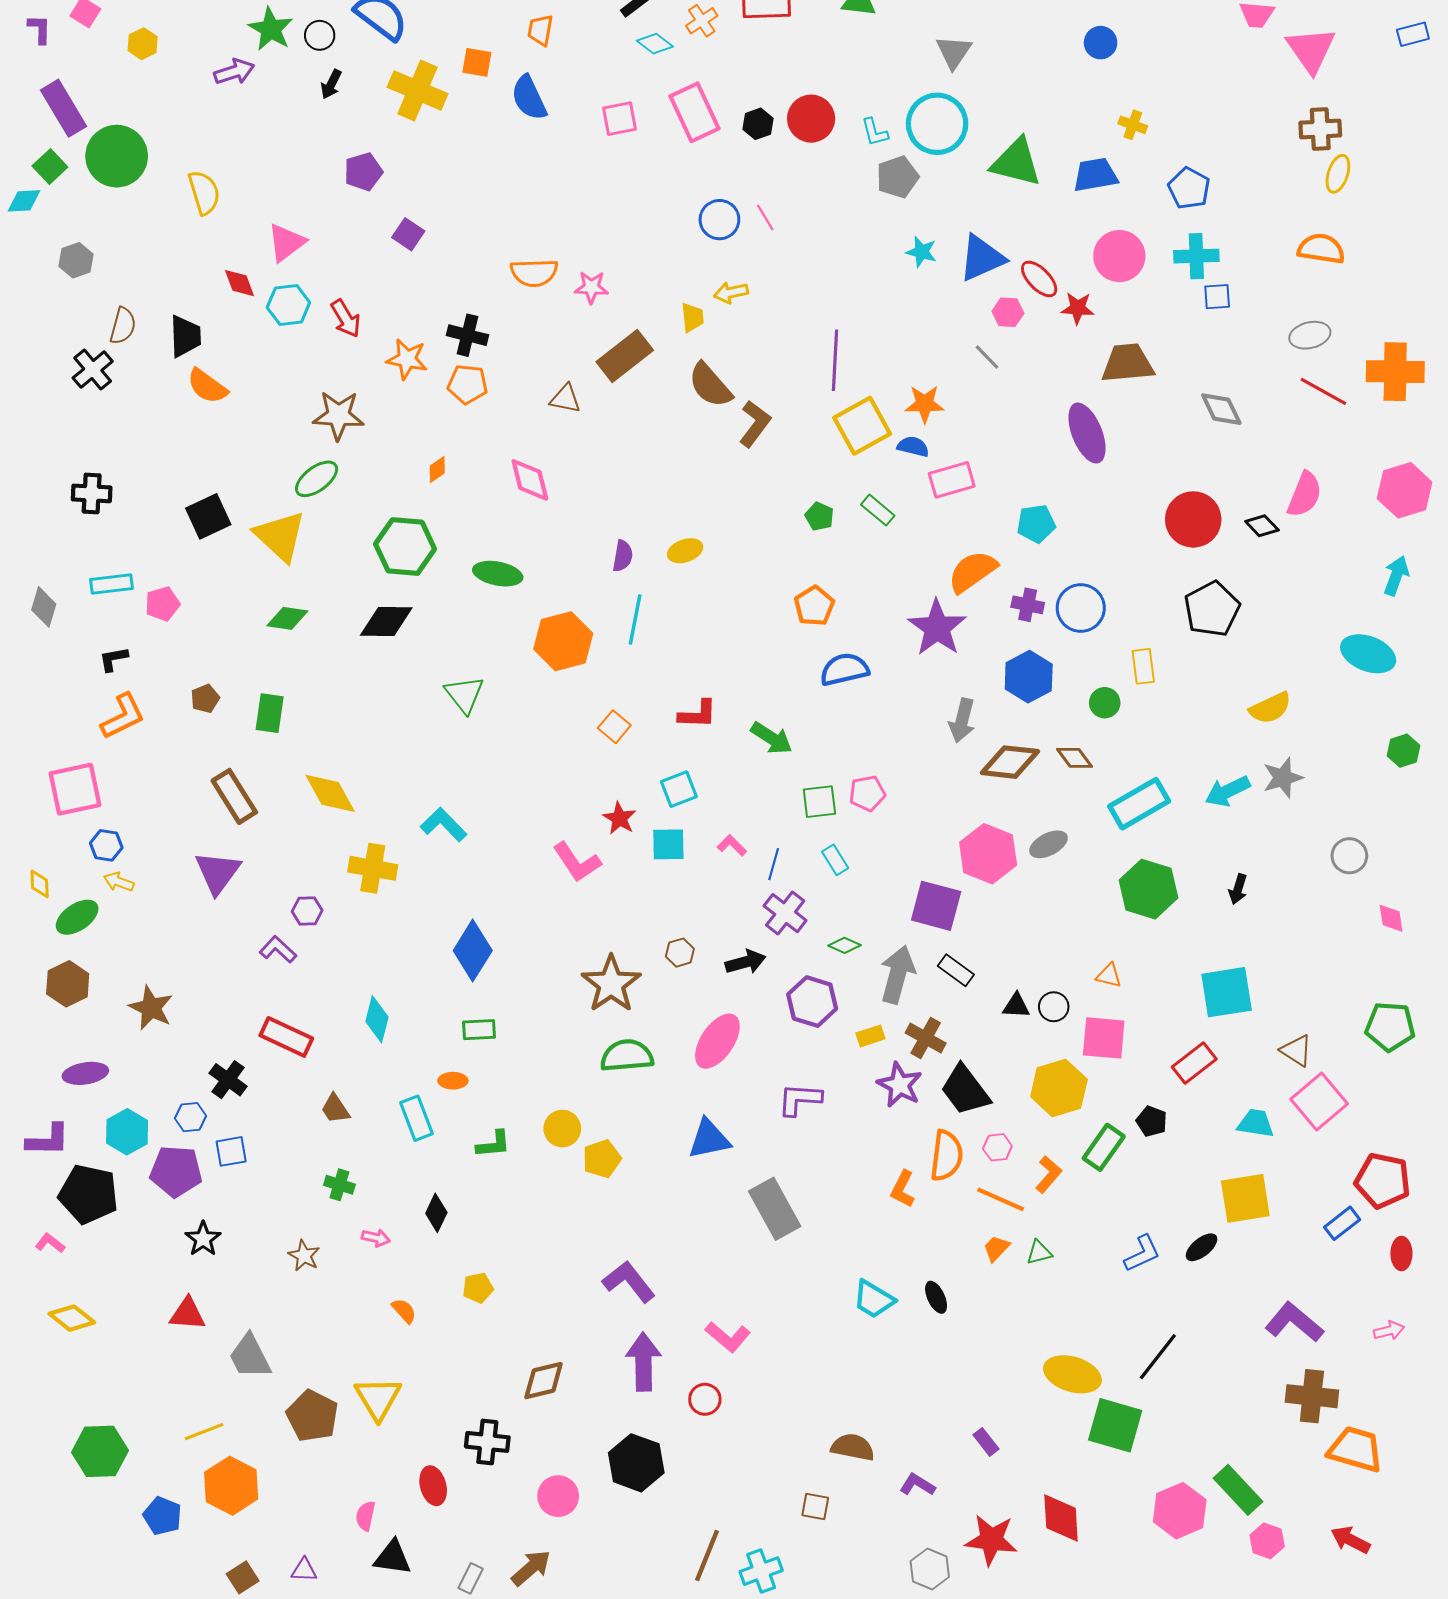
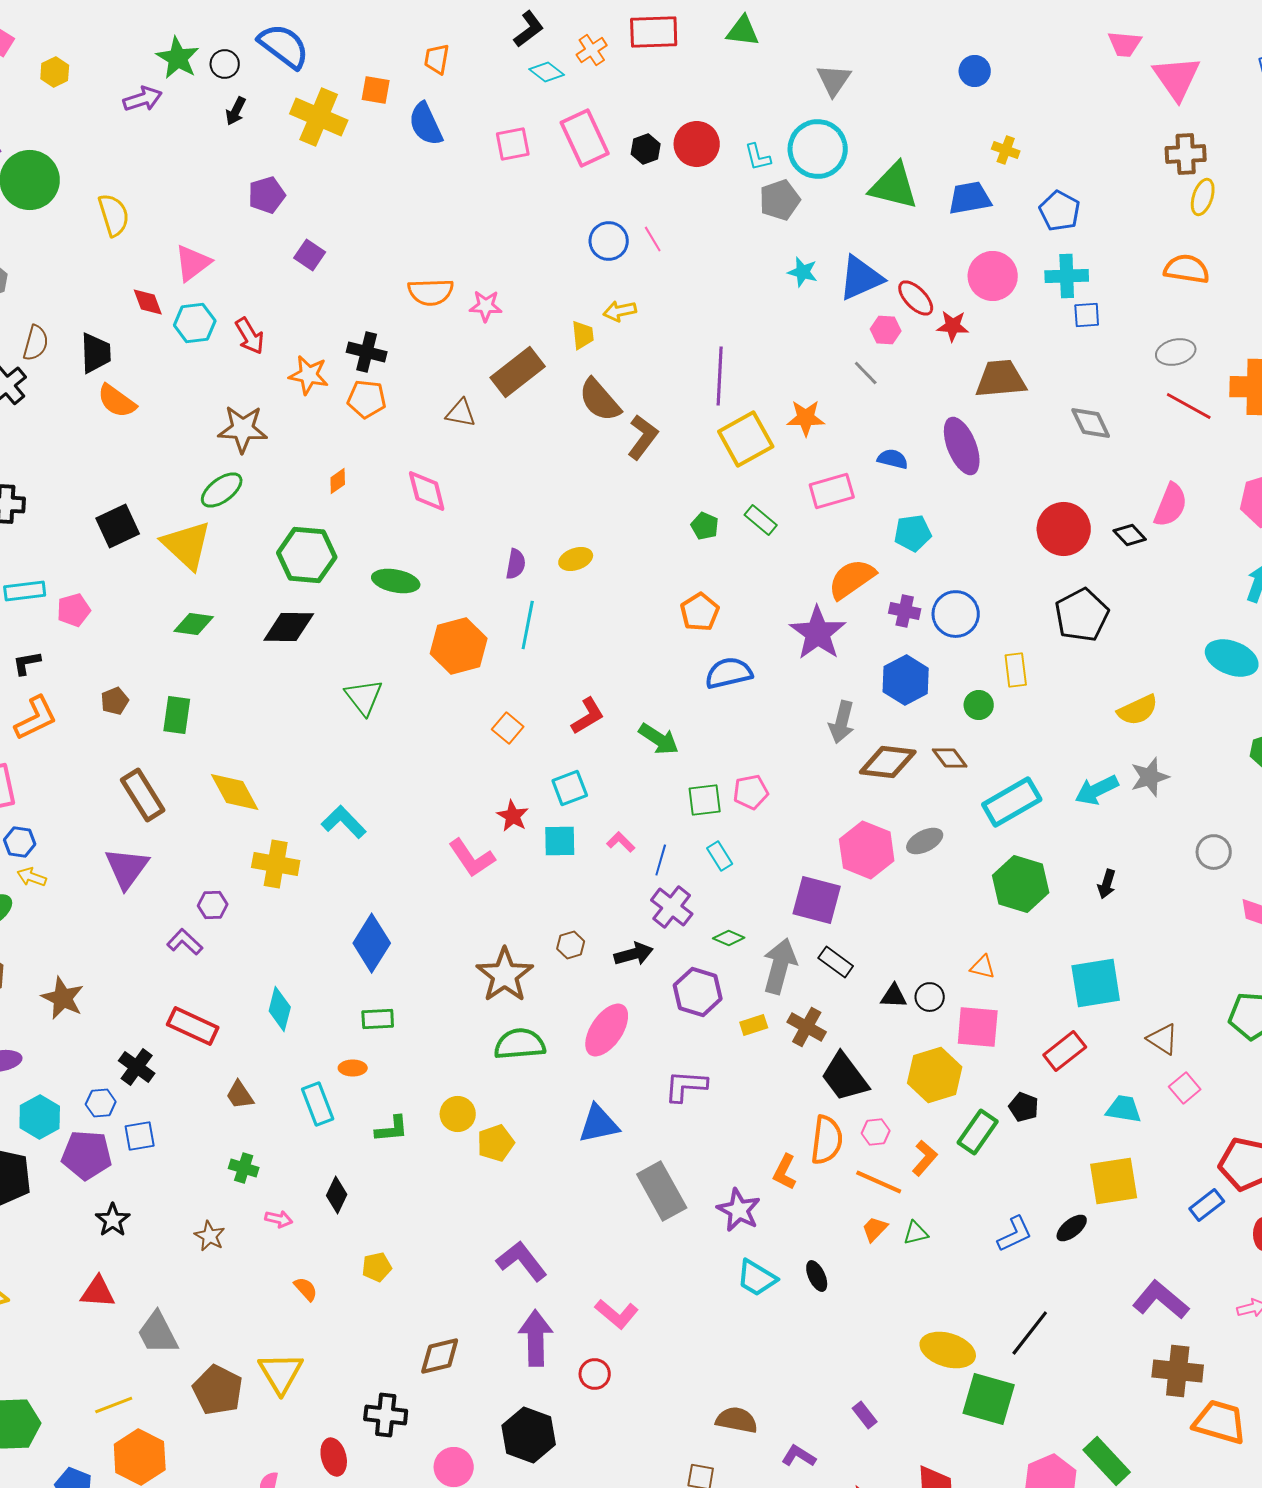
blue semicircle: (913, 447) -> (893, 459), moved
red L-shape: (698, 714) -> (588, 716), turned -33
purple star: (900, 1085) -> (739, 1210), moved
pink square: (1319, 1102) -> (1185, 1088), size x0.6

